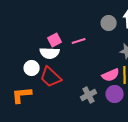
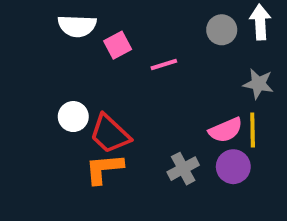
pink square: (55, 40) -> (118, 45), moved
white semicircle: (50, 53) -> (77, 26), moved
orange L-shape: (22, 95) -> (104, 169), moved

